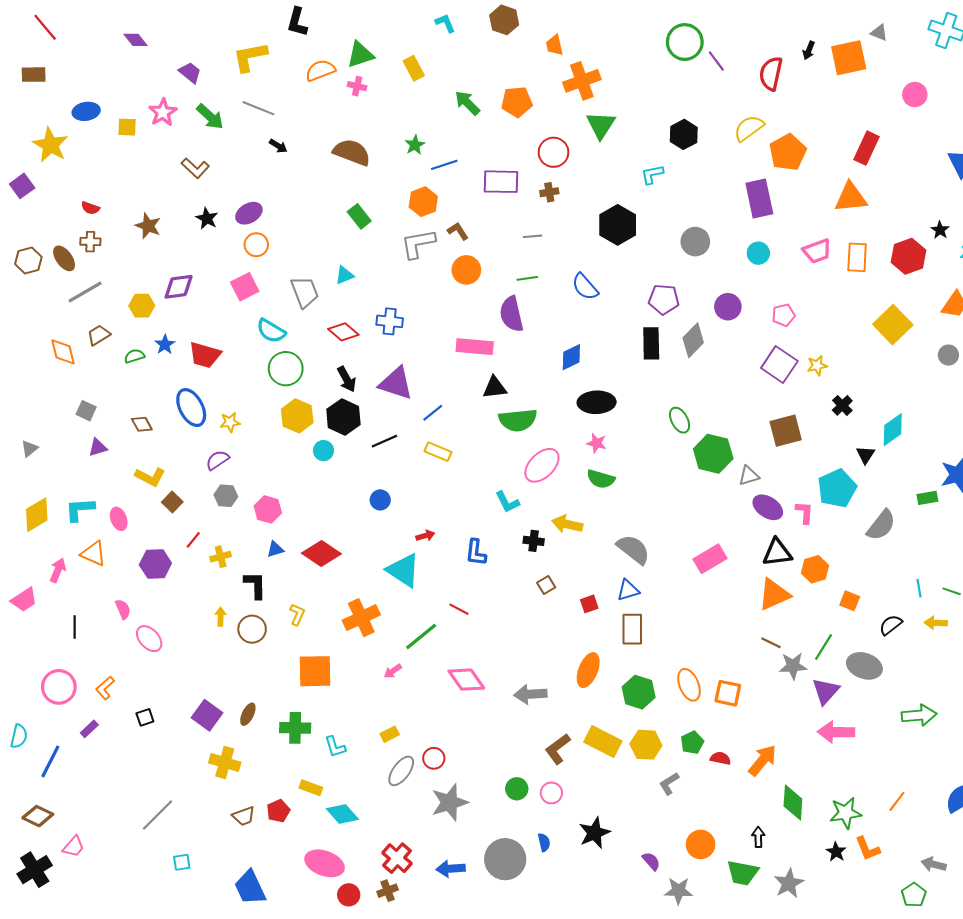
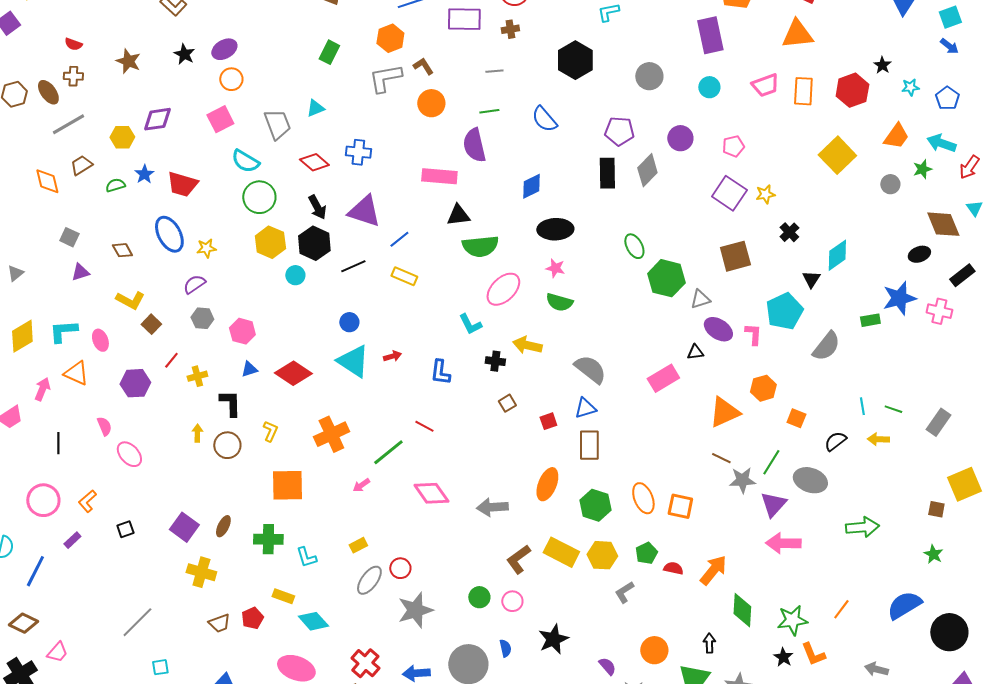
green rectangle: (359, 216) -> (329, 52), turned 65
black triangle: (777, 552) -> (695, 352), moved, size x0.6
cyan triangle: (403, 570) -> (353, 361), moved

